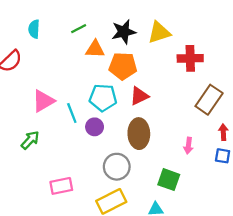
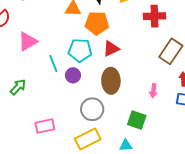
pink triangle: (43, 101) -> (28, 42), moved

